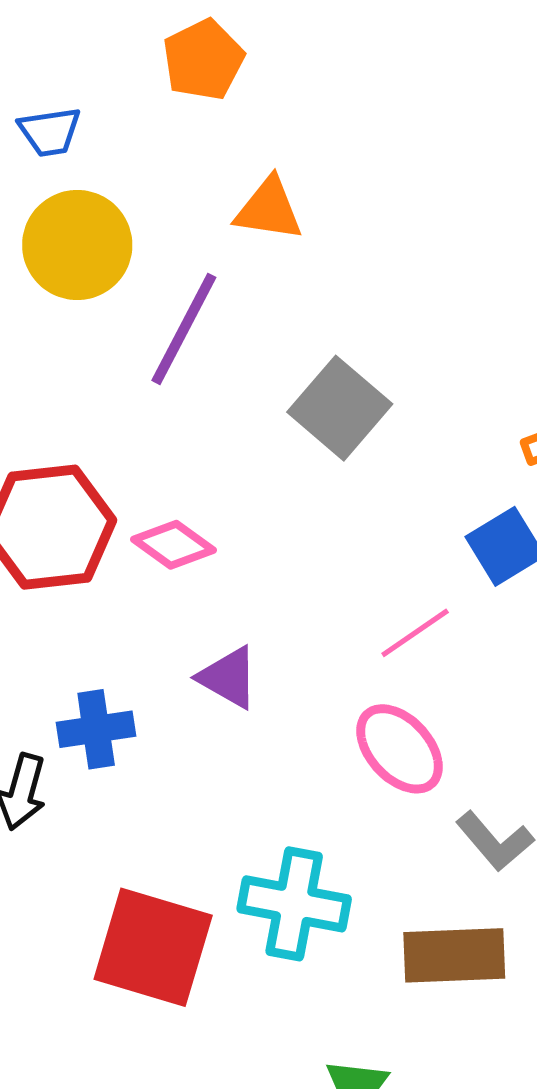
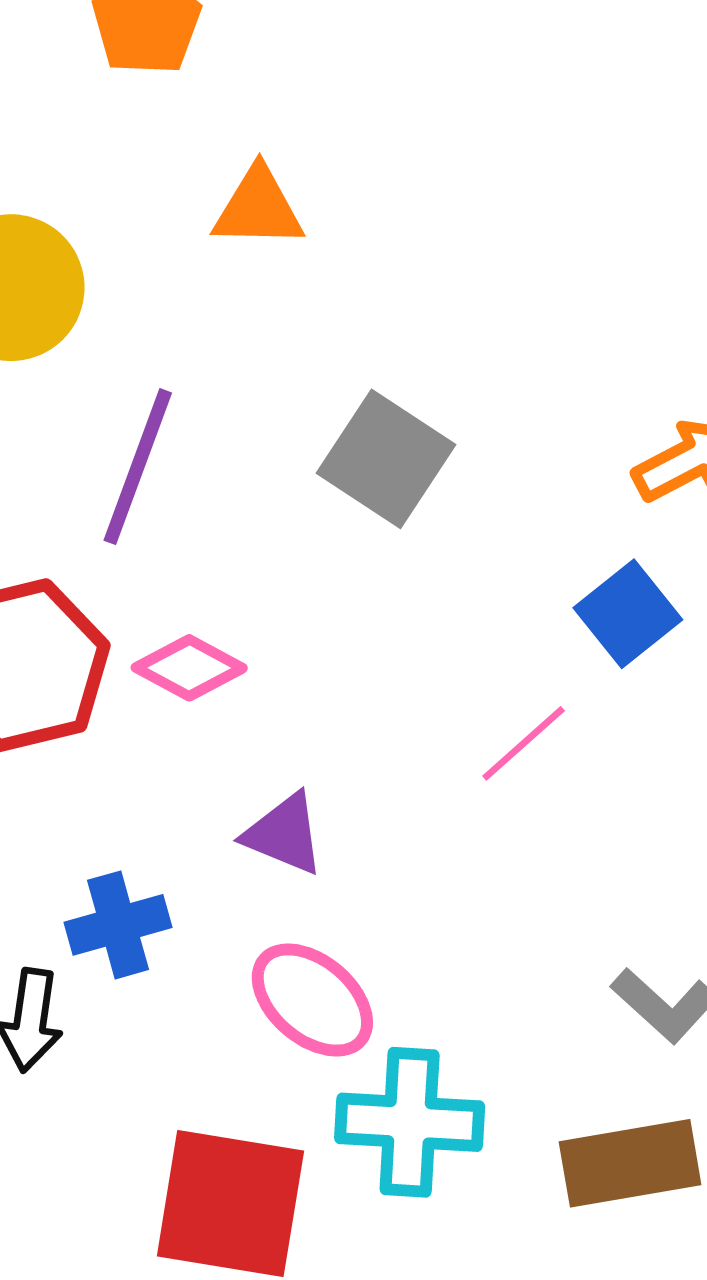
purple line: (184, 329) -> (138, 467), moved
pink ellipse: (400, 749) -> (312, 1000), moved

